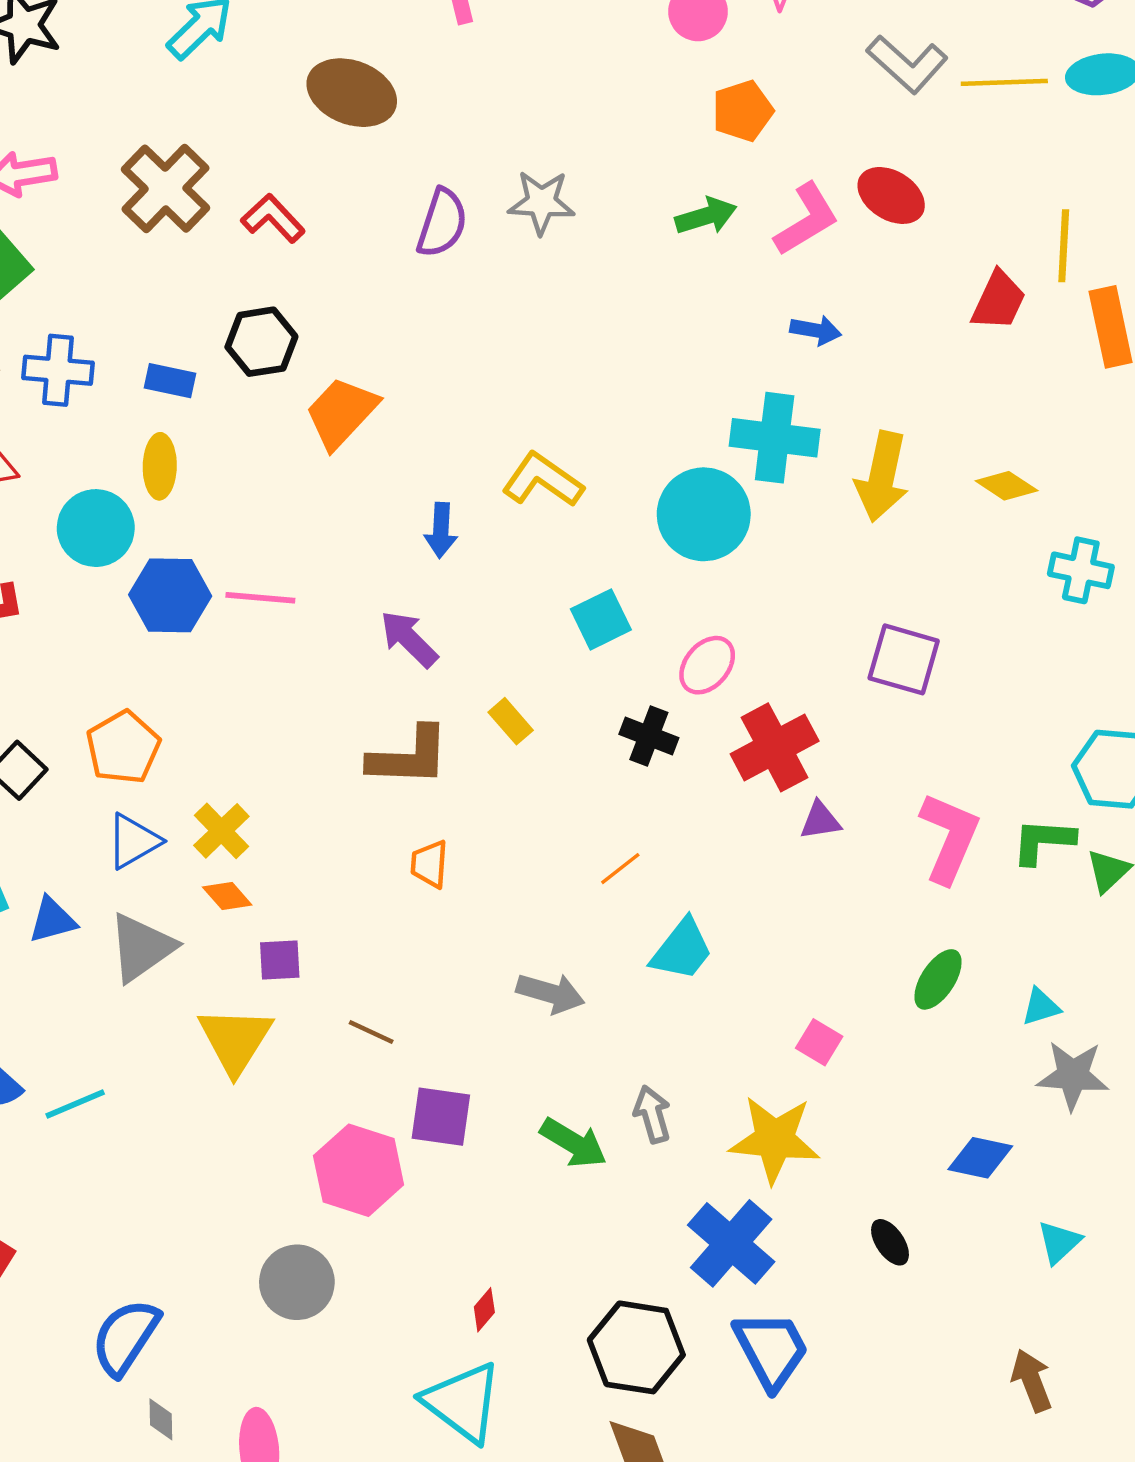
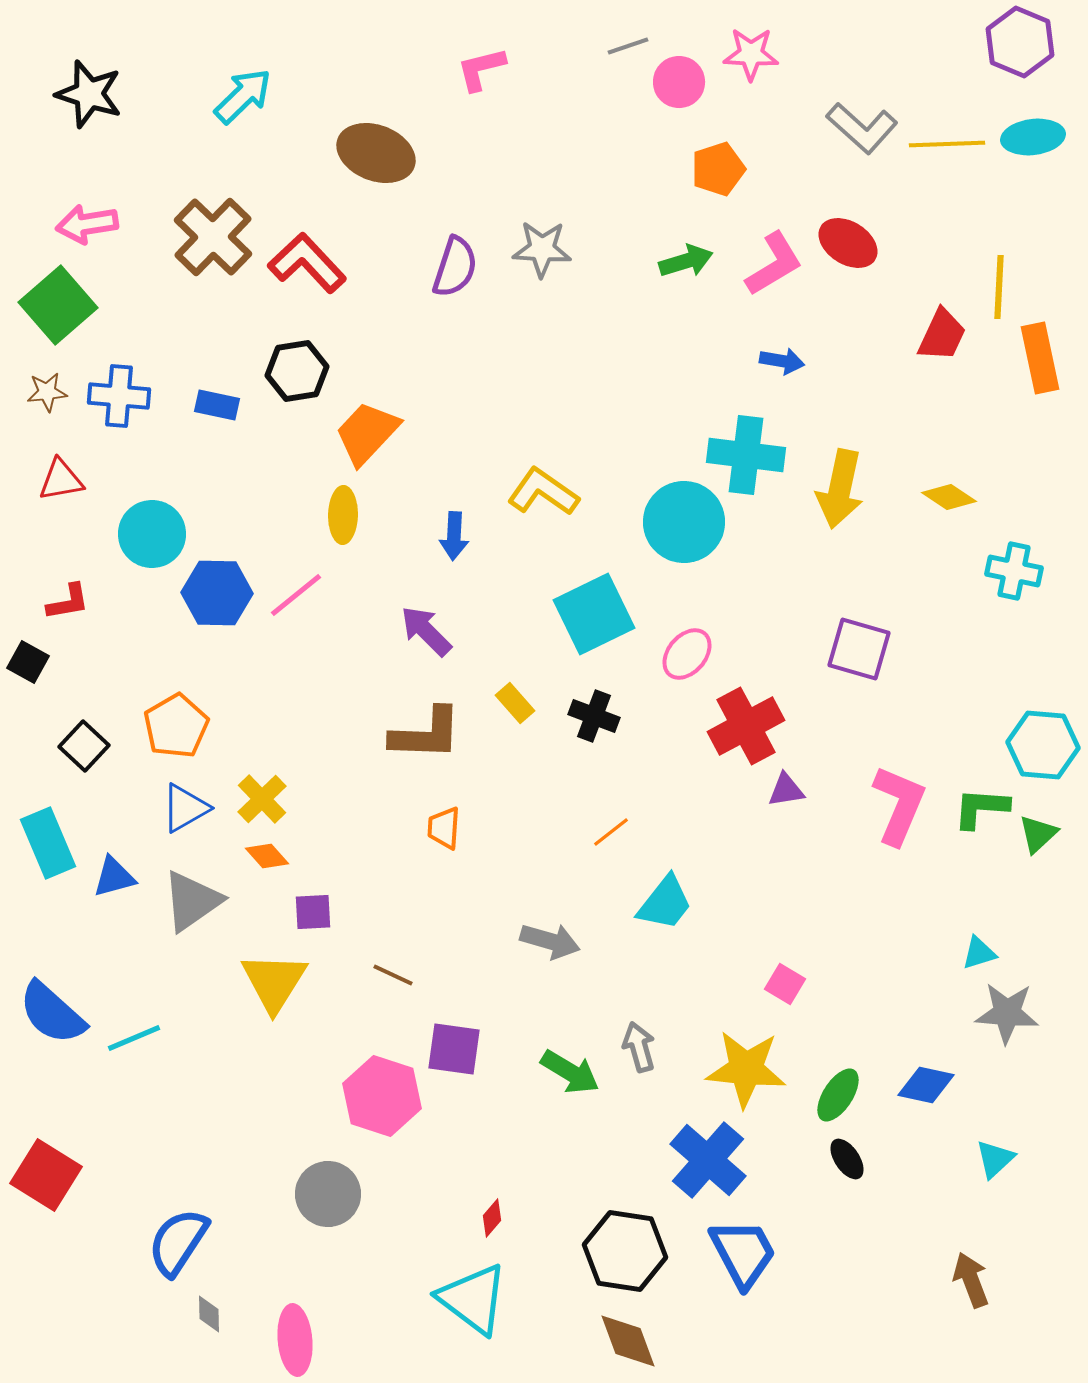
red L-shape: (273, 218) -> (307, 263), size x1.4
yellow ellipse: (160, 466) -> (343, 515), moved
pink line: (260, 598) -> (296, 595), turned -44
cyan square: (601, 619) -> (594, 614), size x1.5
black cross: (649, 736) -> (594, 716), moved
green ellipse: (938, 979) -> (838, 1095), moved

